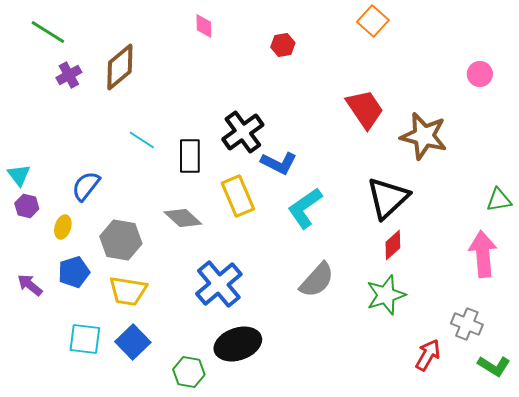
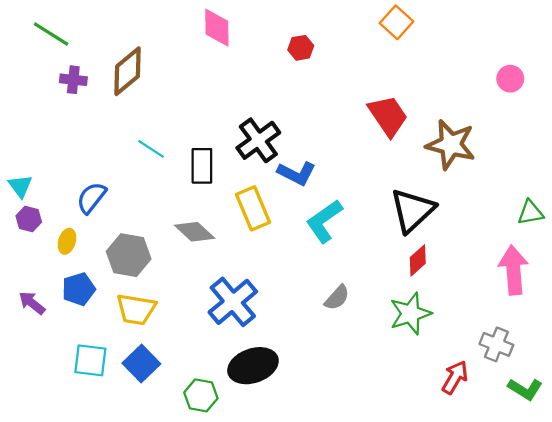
pink diamond: (204, 26) -> (217, 28), size x1.5
purple cross: (69, 75) -> (73, 80), turned 35
gray semicircle: (317, 280) -> (337, 298), size x0.7

